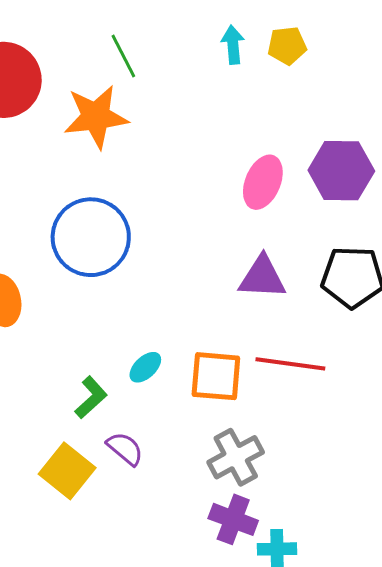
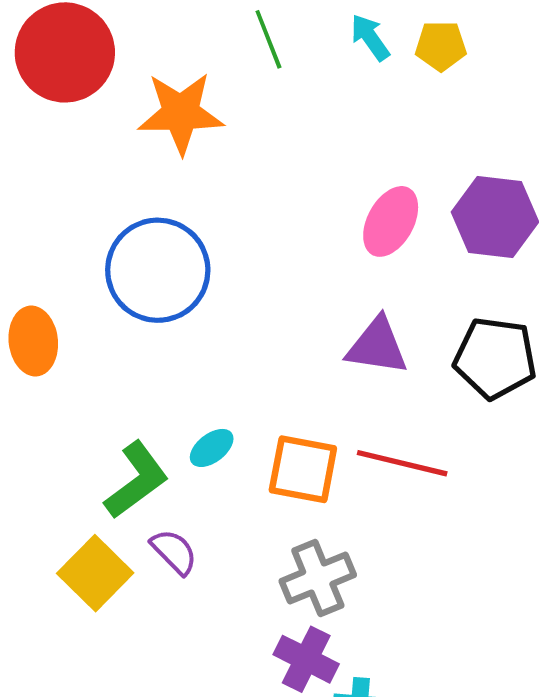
cyan arrow: (233, 45) -> (370, 37), turned -36
green line: (123, 56) -> (268, 39), moved
green L-shape: (91, 397) -> (136, 480), size x1.4

